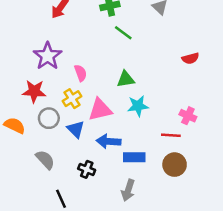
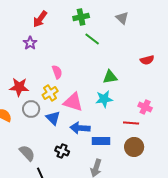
purple star: (48, 56) -> (30, 43), moved, size x0.6
green triangle: (126, 79) -> (110, 77), moved
pink triangle: (100, 110) -> (73, 102), turned 30
gray semicircle: (45, 160) -> (27, 153), moved

